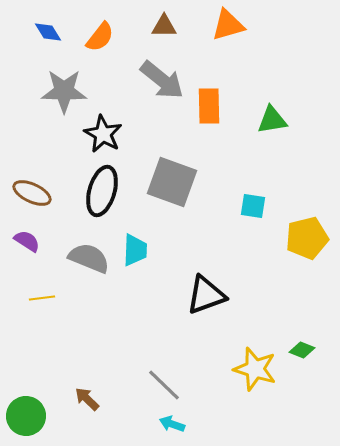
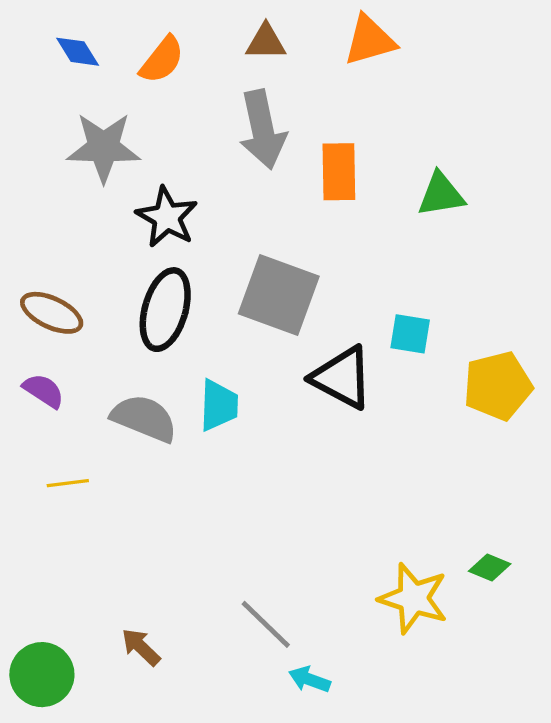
gray arrow: (162, 80) -> (263, 130), turned 39
black triangle: (206, 295) -> (342, 378), moved, turned 48
cyan arrow: (172, 424) -> (310, 679), moved

